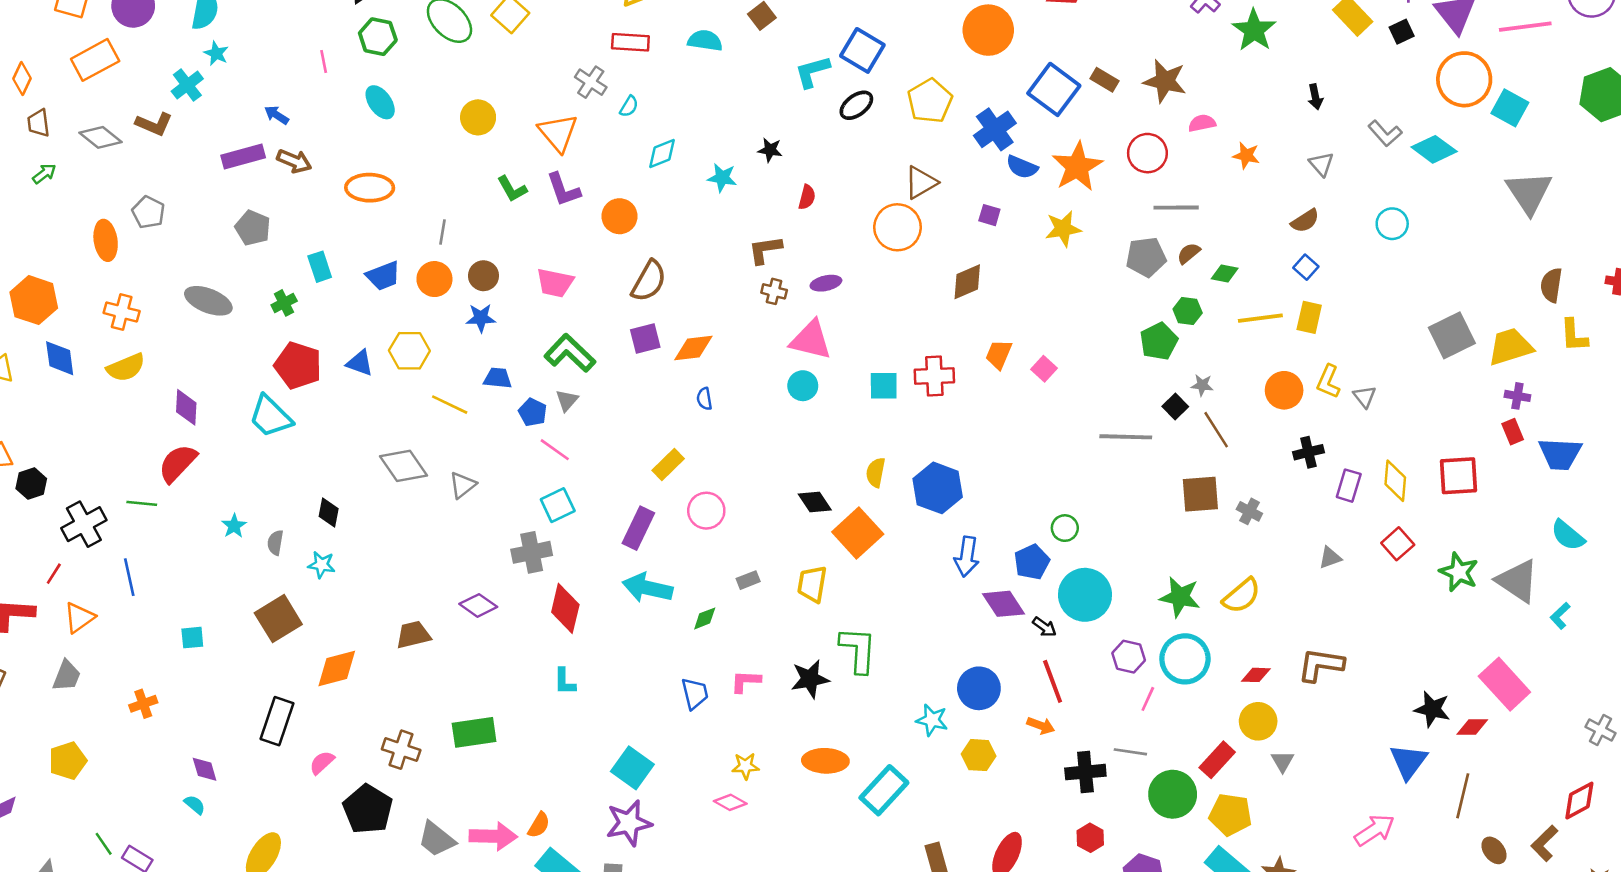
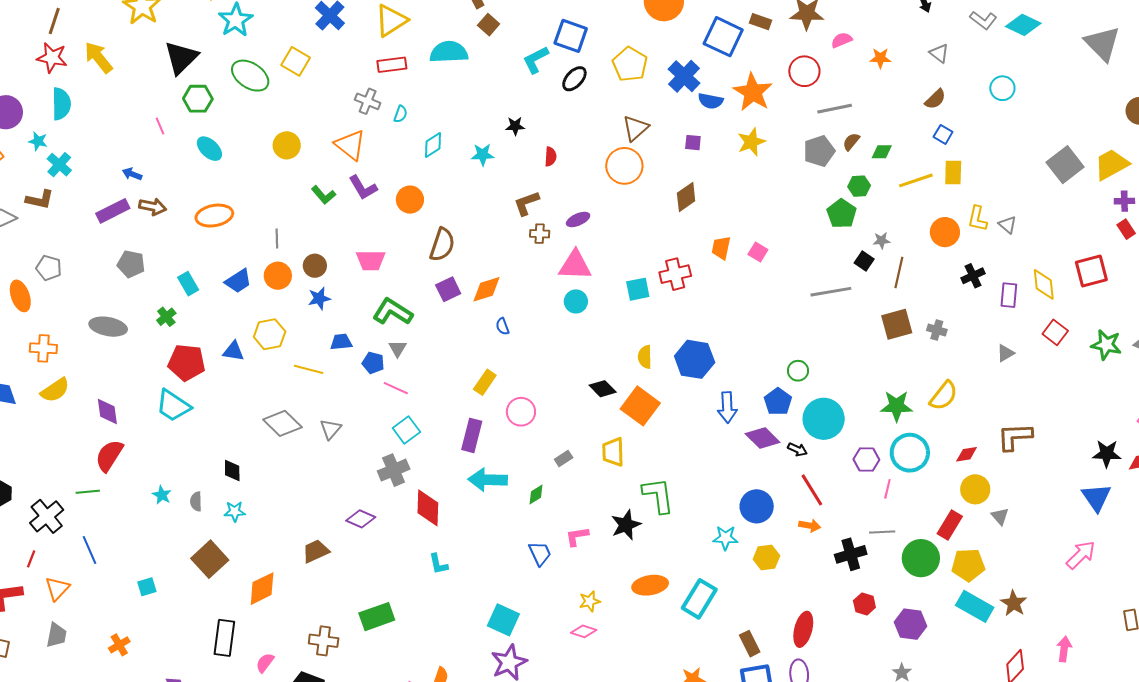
cyan semicircle: (705, 41) -> (449, 52), size x1.4
cyan star: (216, 53) -> (38, 141), moved
brown line: (1216, 430) -> (899, 273), turned 56

